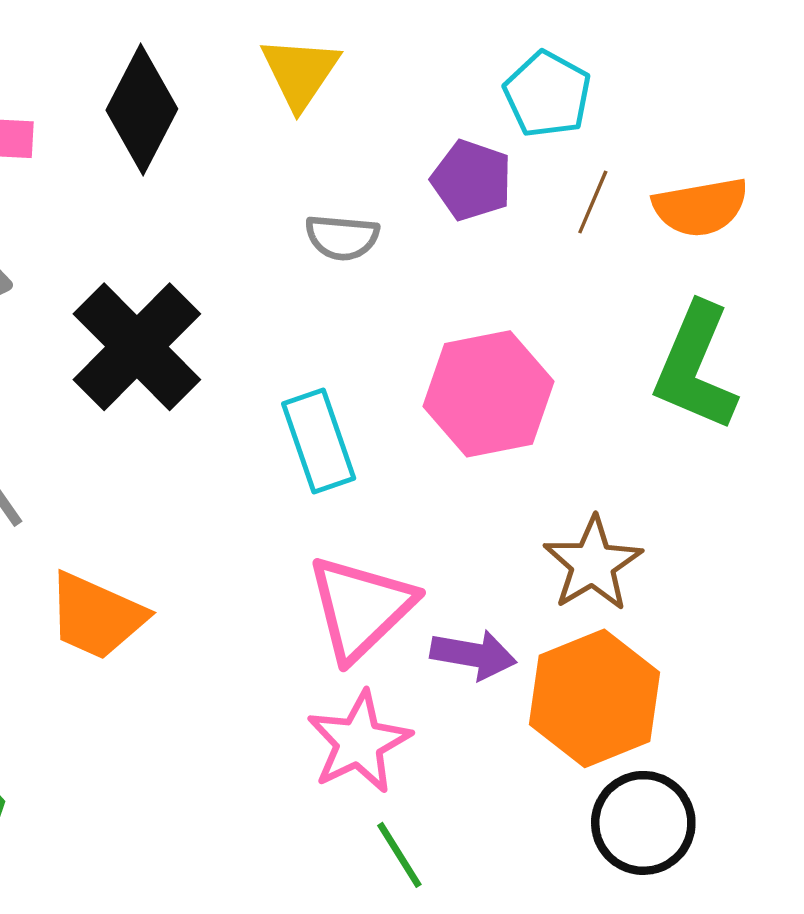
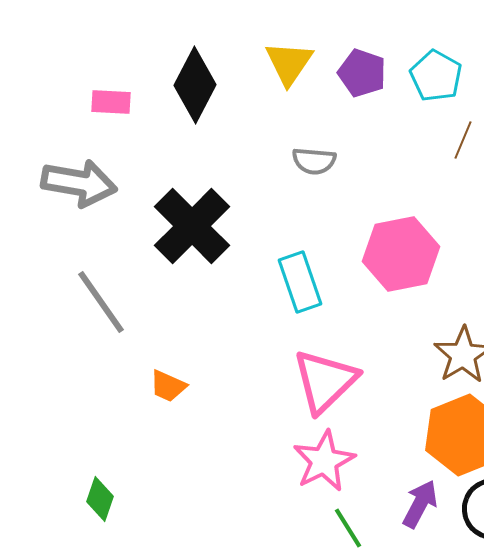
purple pentagon: (472, 180) -> (362, 73), moved
orange trapezoid: (96, 616) -> (168, 386), size x0.6
purple arrow: (473, 655) -> (420, 504), moved, turned -72

